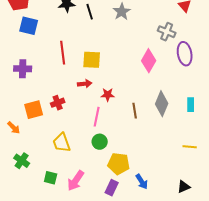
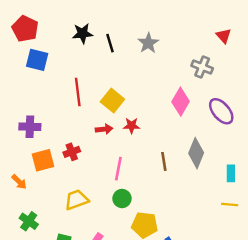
purple ellipse: (185, 54) -> (221, 111), moved, turned -30
yellow square: (92, 60) -> (112, 100), turned 36
purple cross: (23, 69) -> (30, 127), moved
red star: (108, 95) -> (132, 126), moved
cyan rectangle: (191, 105) -> (231, 173), moved
yellow trapezoid: (62, 143) -> (77, 200), turned 90

